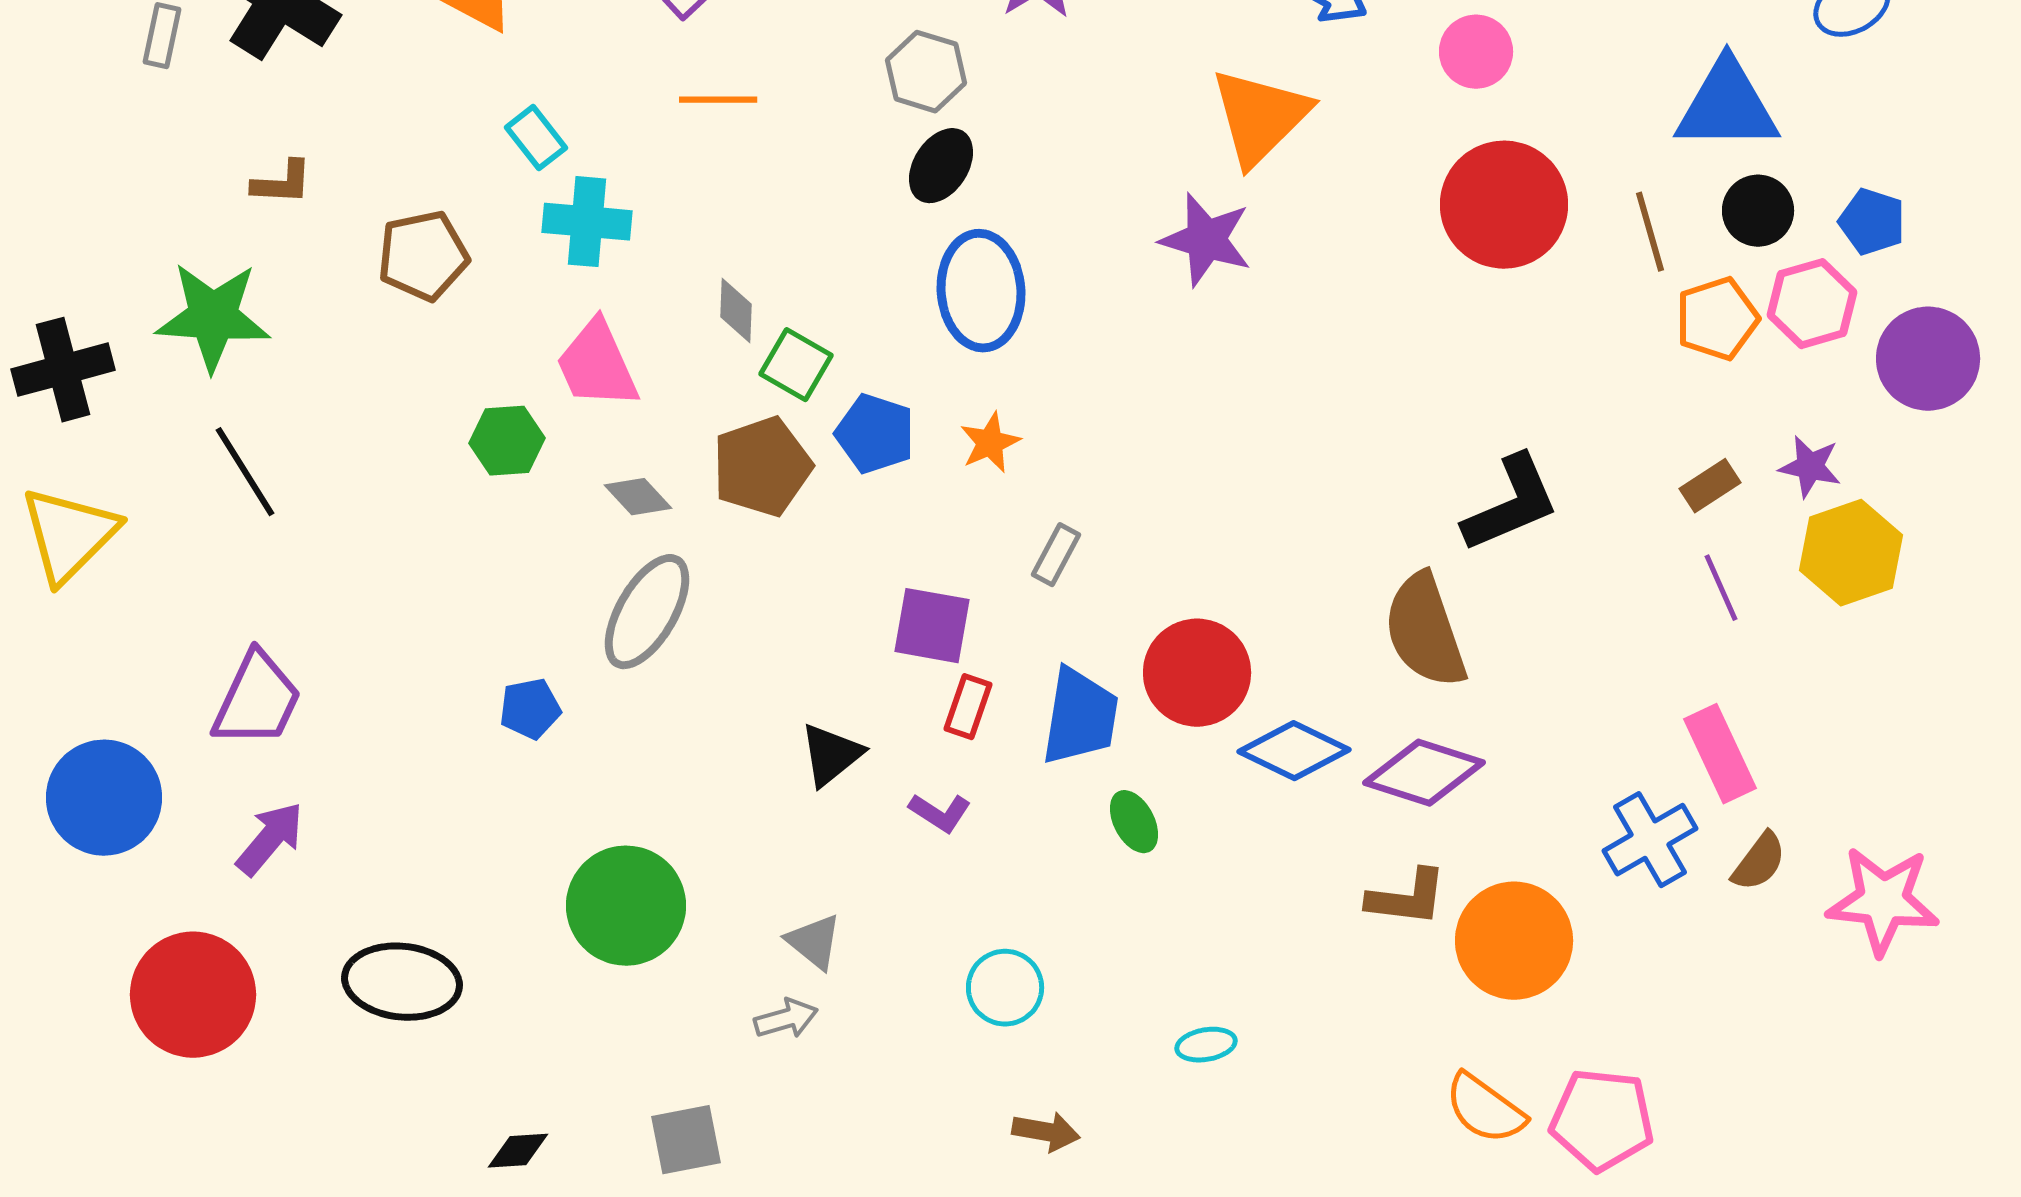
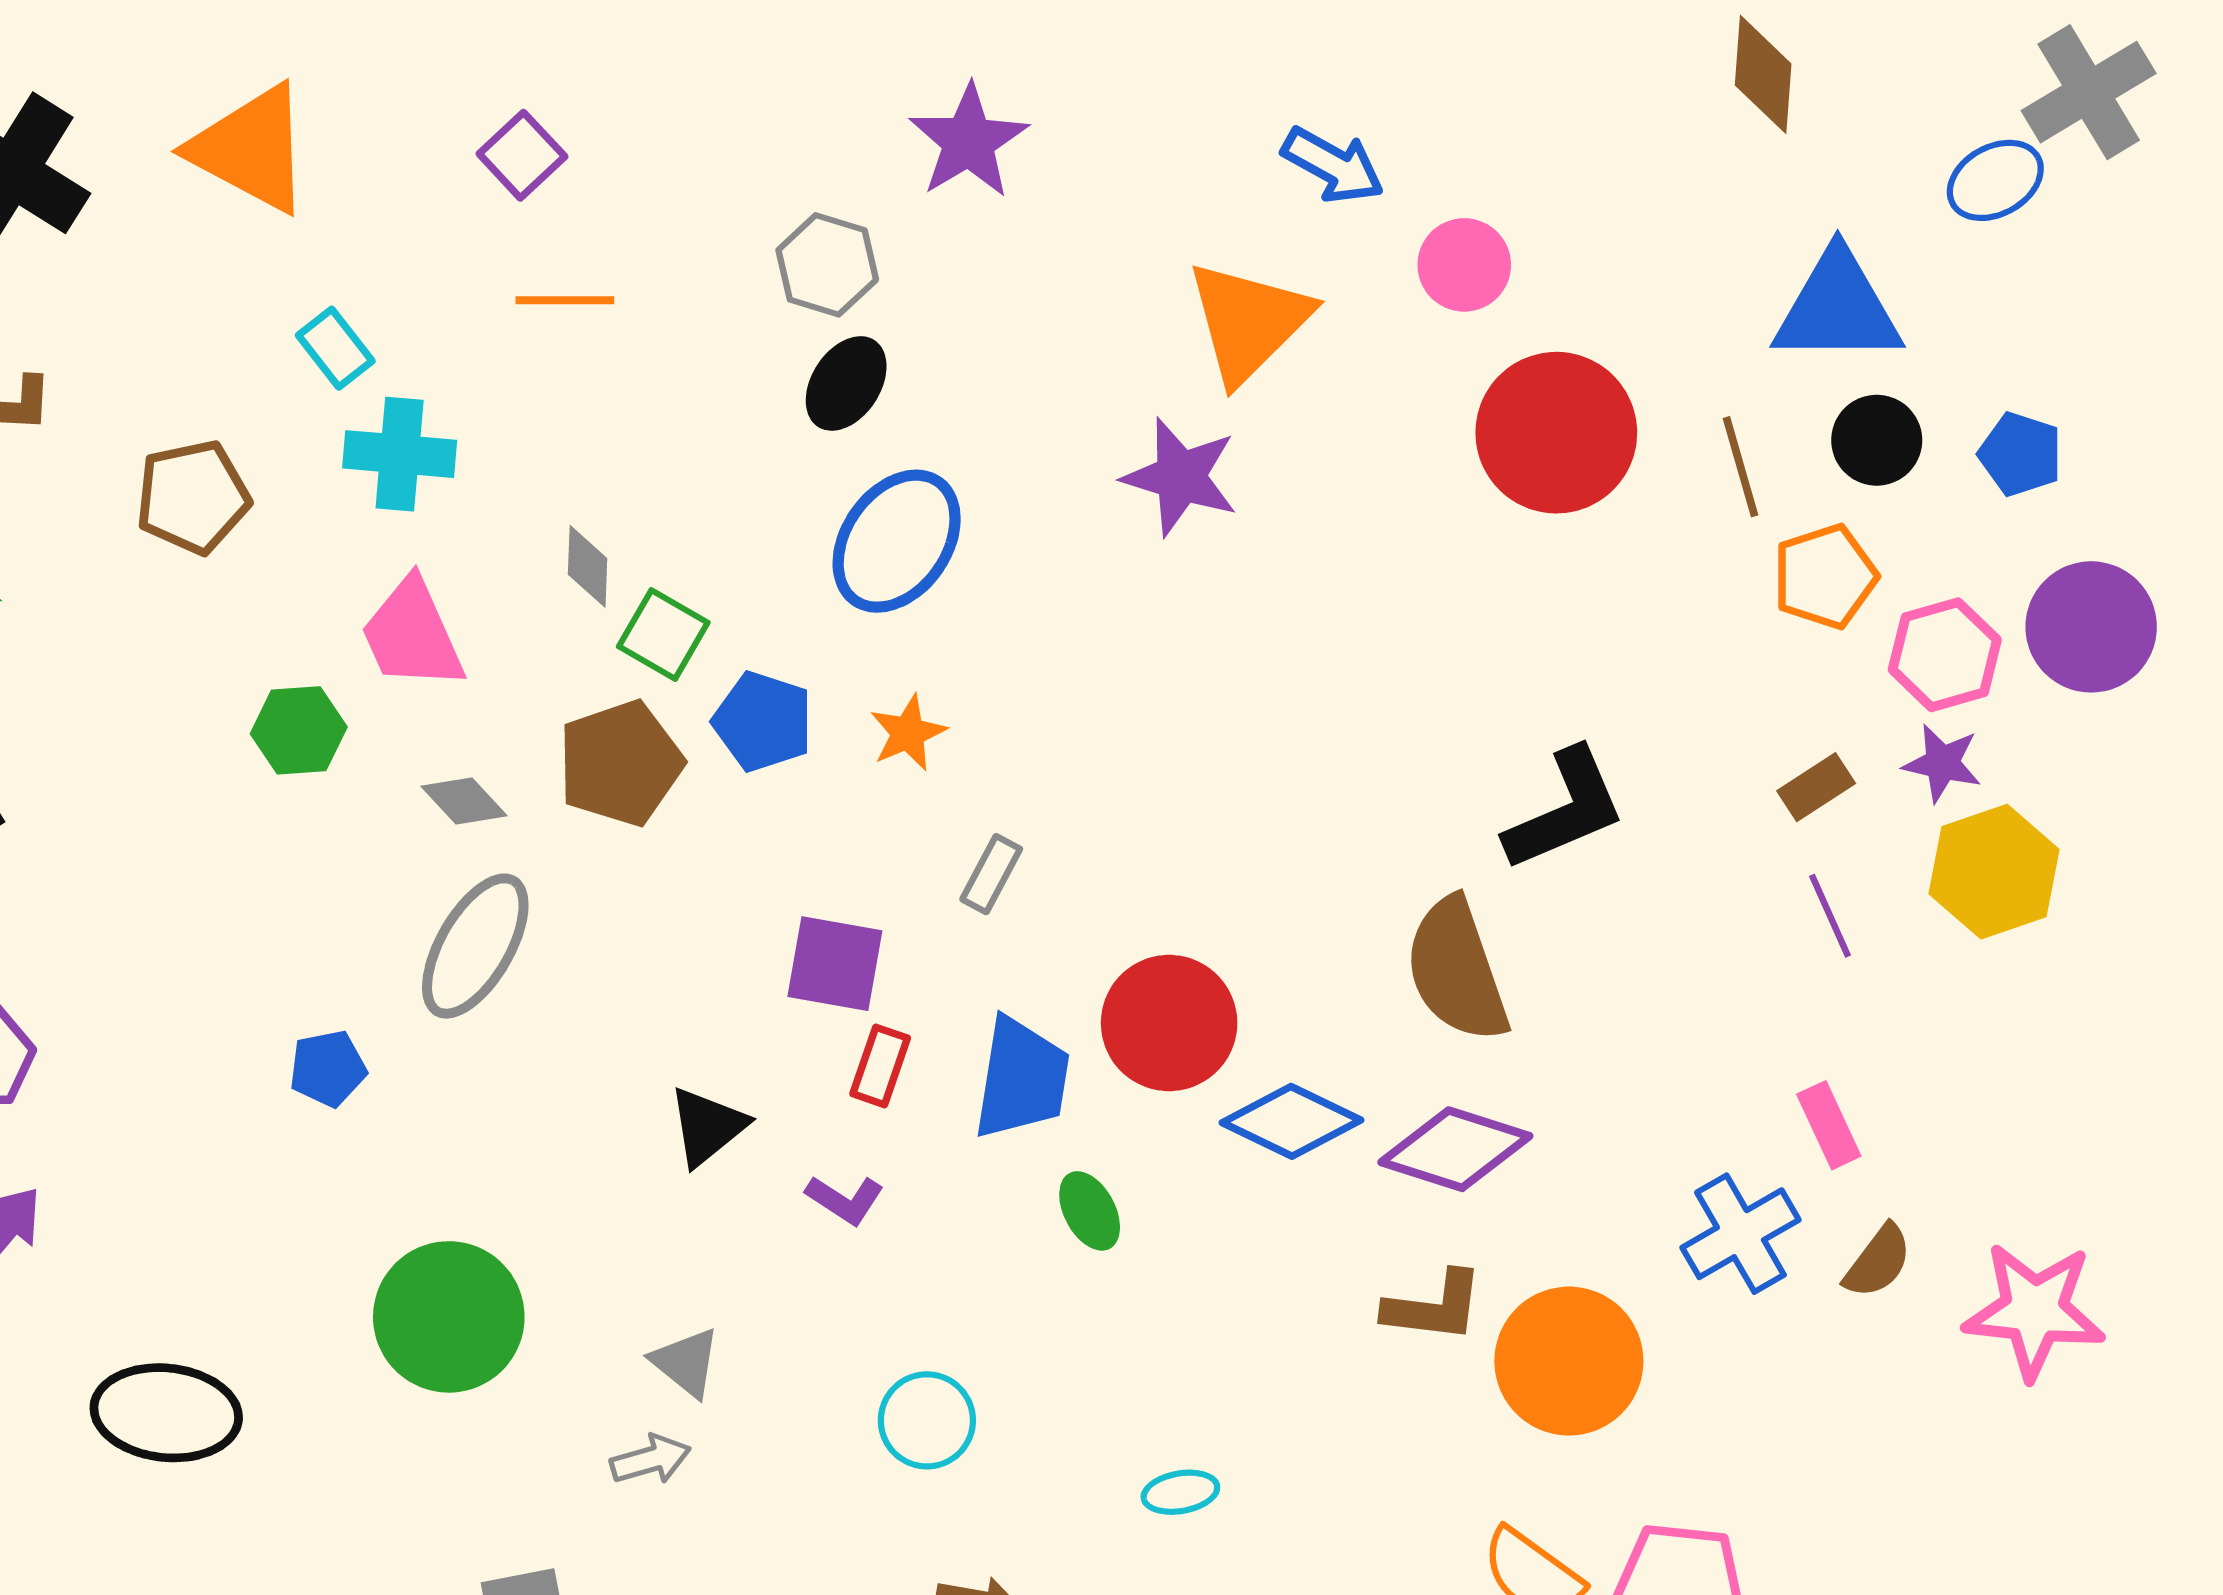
pink circle: (1476, 52) -> (1464, 265), moved
blue ellipse: (981, 291) -> (897, 541), turned 39
pink hexagon: (1812, 304) -> (1945, 655), moved
pink rectangle: (1720, 754) -> (1829, 1125), size x0.7

